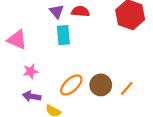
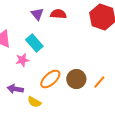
cyan rectangle: (63, 35) -> (34, 43), moved, turned -36
pink star: (31, 71) -> (22, 60), moved

